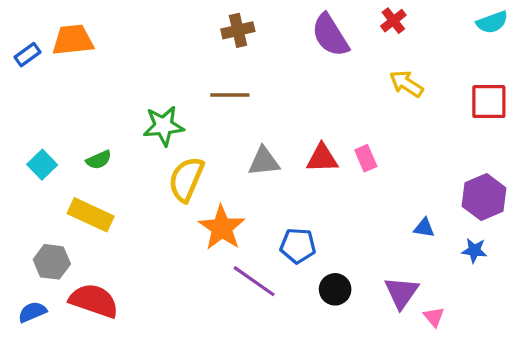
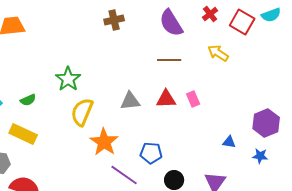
brown line: (230, 95) -> (169, 60), moved
red square: (489, 102) -> (242, 22), moved, turned 30
green star: (163, 126) -> (68, 79), turned -30

